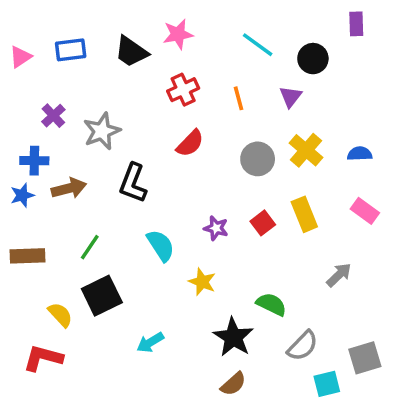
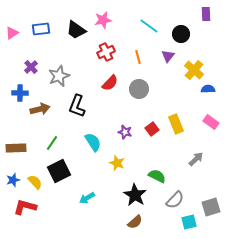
yellow cross: (306, 150) -> (194, 70), moved
gray circle: (258, 159) -> (139, 89), moved
blue star: (22, 195) -> (13, 180), moved

